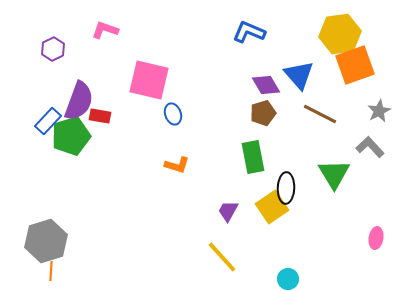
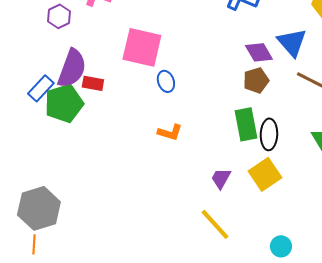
purple hexagon: (53, 49) -> (59, 16), moved
black ellipse: (286, 188) -> (269, 134), moved
orange line: (51, 271) -> (34, 244), moved

